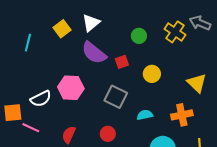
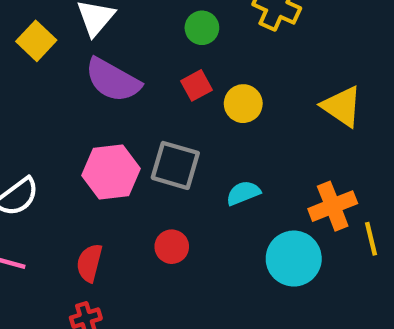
red square: (122, 62) -> (197, 85), moved
pink hexagon: (71, 88) -> (111, 172), moved
orange cross: (182, 115) -> (333, 206), moved

